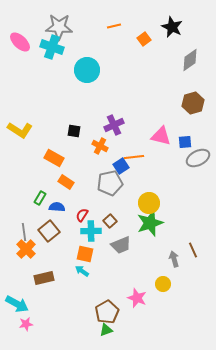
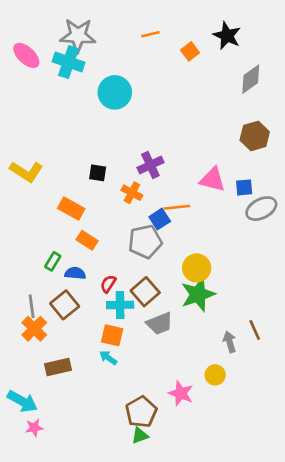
brown square: (110, 221) -> (145, 292), size x1.5

